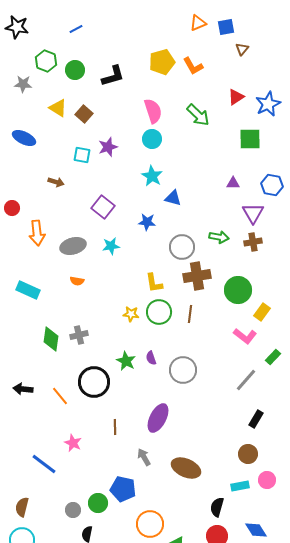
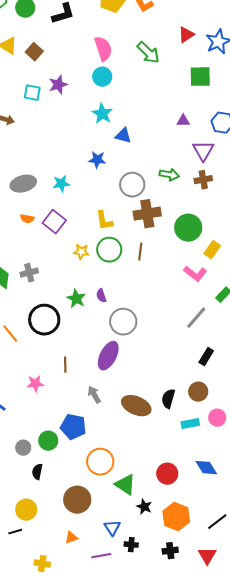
purple square: (103, 207) -> (54, 222), moved
gray circle: (183, 370) -> (123, 322), moved
pink star: (73, 443) -> (35, 384), moved, turned -30
black semicircle: (217, 507) -> (168, 399), moved

